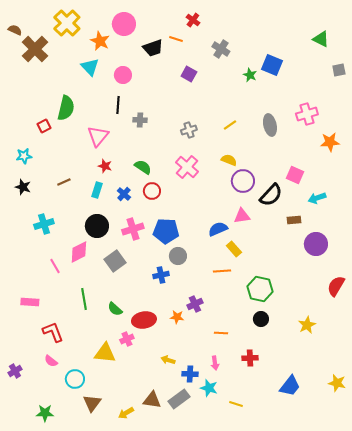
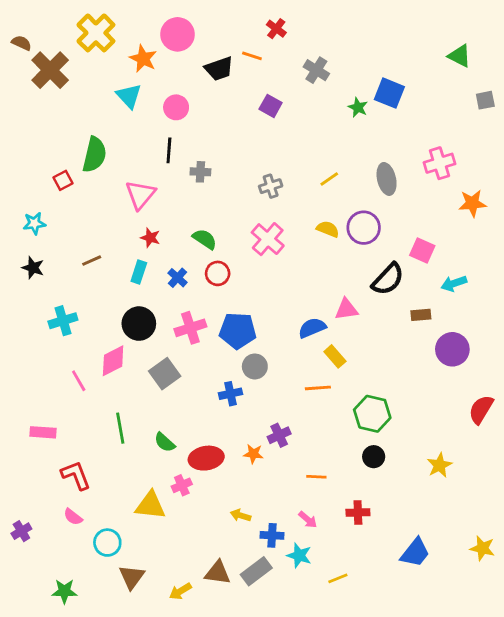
purple circle: (243, 181) -> (364, 228), moved
pink arrow: (215, 363) -> (308, 520), turned -40
yellow line: (236, 404) -> (338, 578), turned -40

